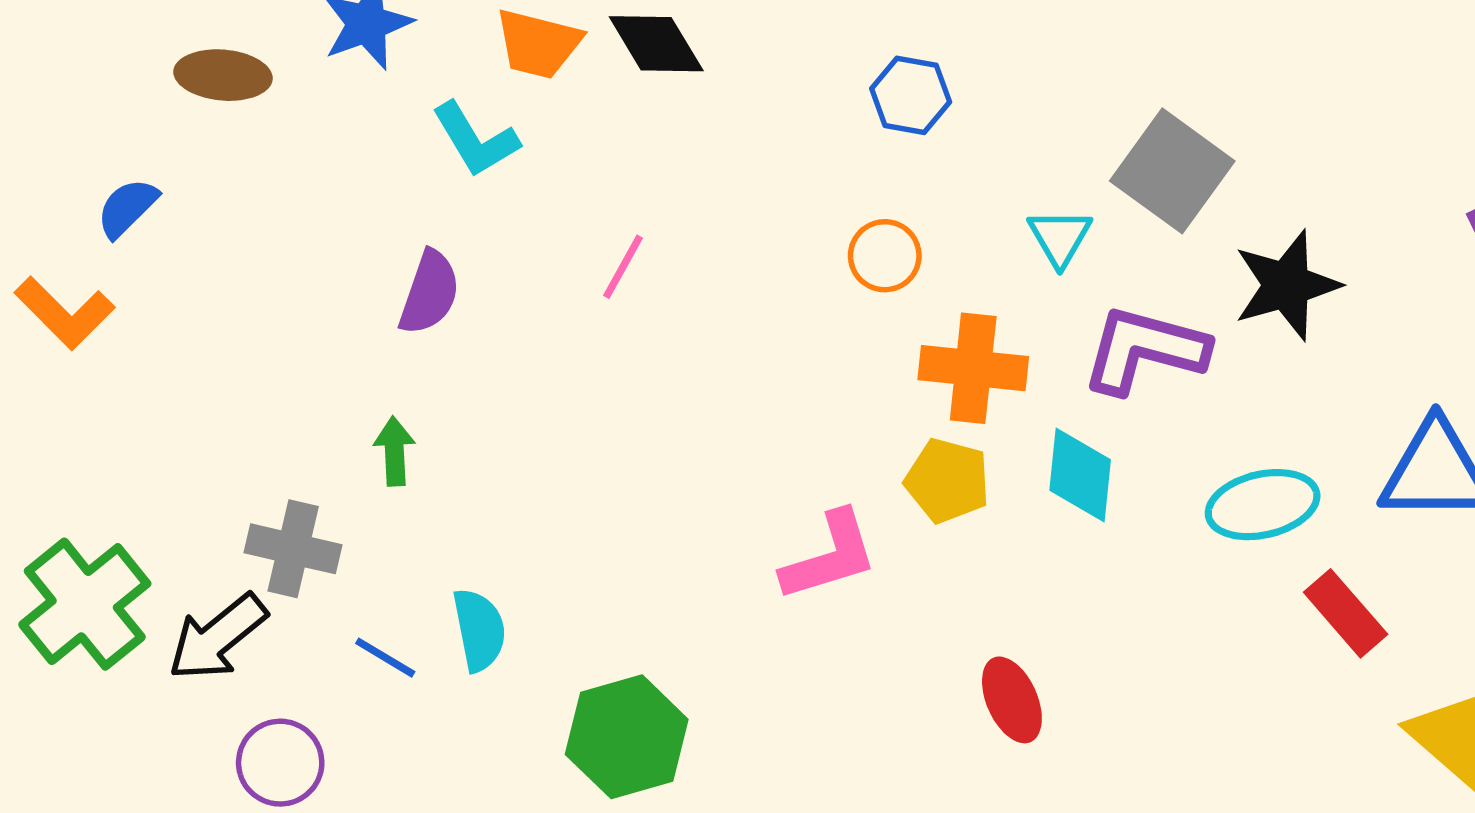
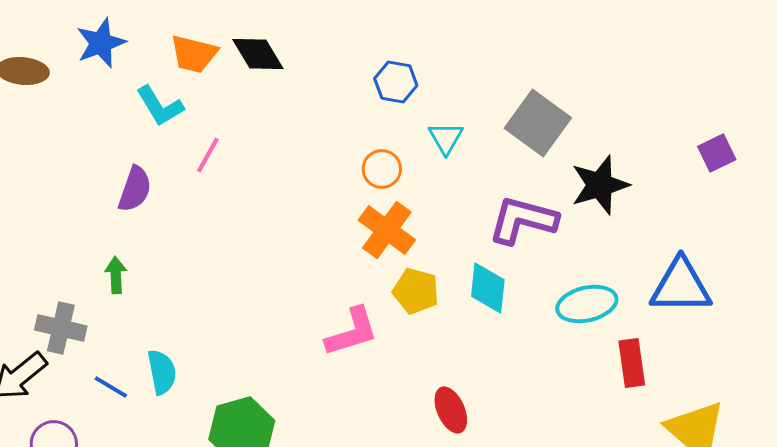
cyan triangle: (1060, 237) -> (446, 138), moved
pink line: (623, 267) -> (208, 155), moved
orange cross: (973, 368) -> (387, 230), moved, turned 30
red rectangle: (1346, 613) -> (632, 363), turned 33

